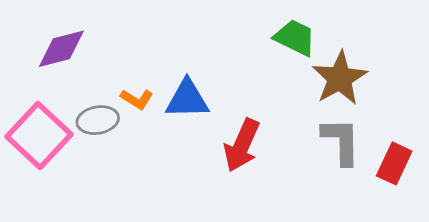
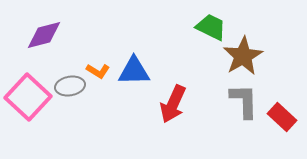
red rectangle: (394, 163) -> (282, 117), turned -72

